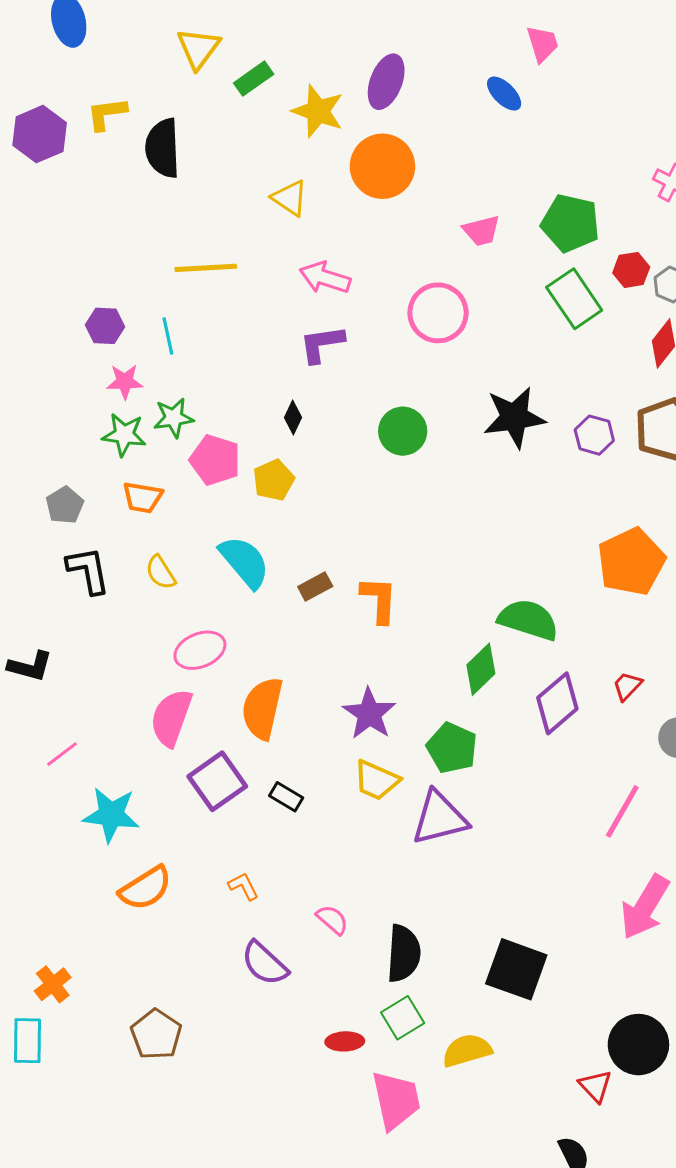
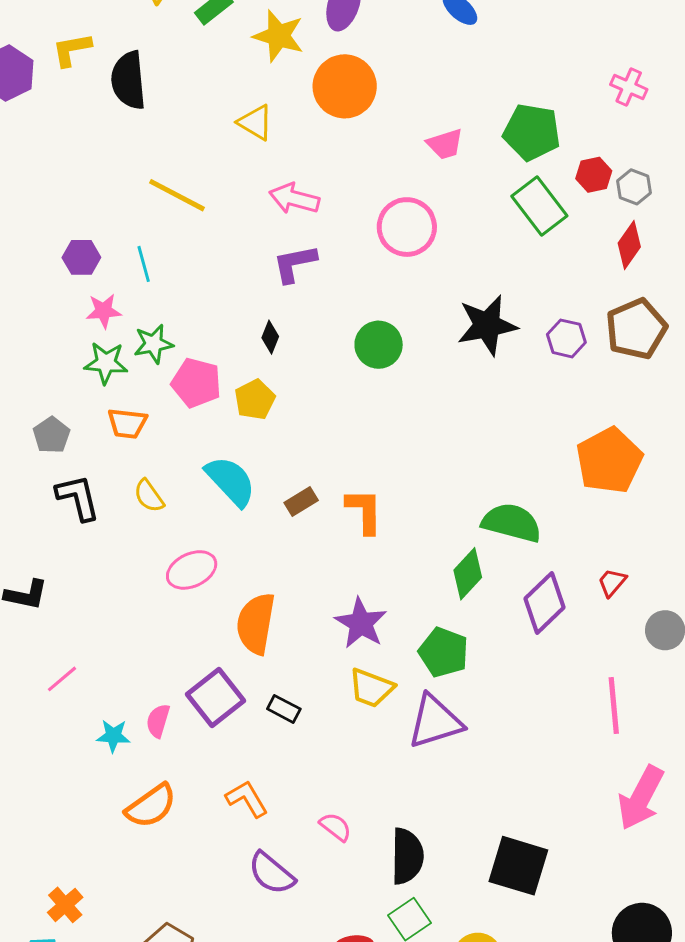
yellow line: (206, 268) -> (177, 195), turned 34
pink semicircle: (171, 718) -> (158, 721), moved, size x0.6
pink line: (622, 811) -> (614, 705), turned -32
cyan star: (111, 815) -> (113, 736), size x0.6
orange L-shape: (244, 886) -> (247, 799), size x1.4

